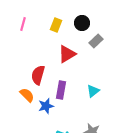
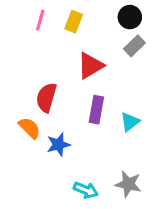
black circle: (82, 23) -> (130, 17), moved
pink line: (23, 24) -> (40, 20), moved
purple rectangle: (61, 90) -> (96, 110), moved

